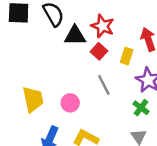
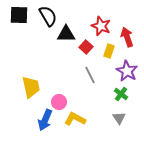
red star: (103, 26) -> (101, 26), moved
pink circle: (70, 103) -> (59, 102), moved

